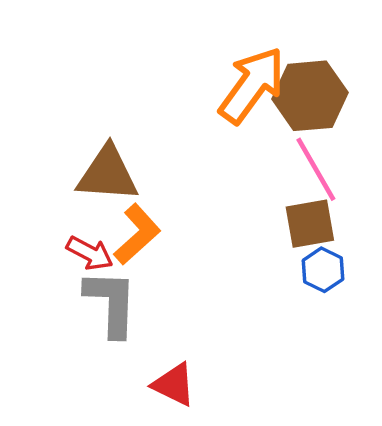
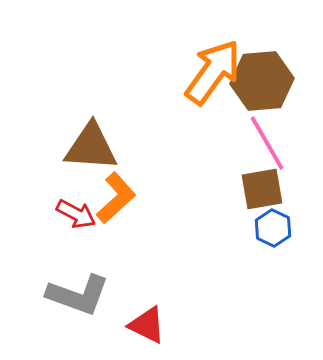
gray L-shape: (111, 303) -> (78, 295), moved, turned 108

